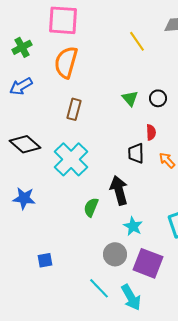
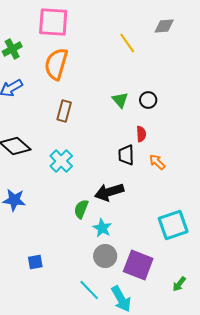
cyan cross: (71, 159) -> (61, 161), size x0.7
black arrow: (119, 190) -> (109, 192), turned -92
cyan star: (133, 226) -> (102, 228), moved

